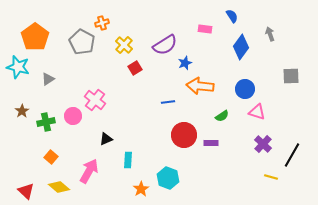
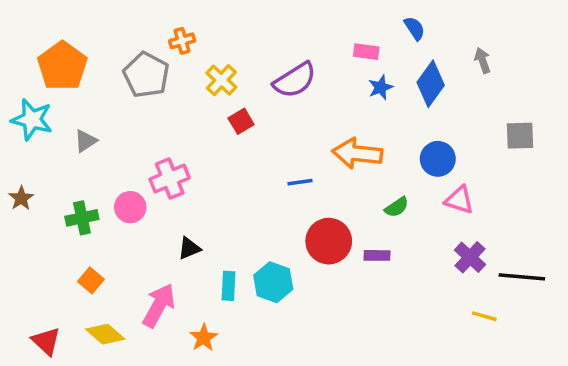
blue star: (185, 63) -> (381, 87), moved
pink cross: (95, 100) -> (170, 179), turned 30
brown star: (22, 111) -> (21, 198), moved
black line: (292, 155) -> (522, 277), turned 65
cyan hexagon: (168, 178) -> (273, 282), moved
orange star: (141, 189) -> (204, 338), moved

